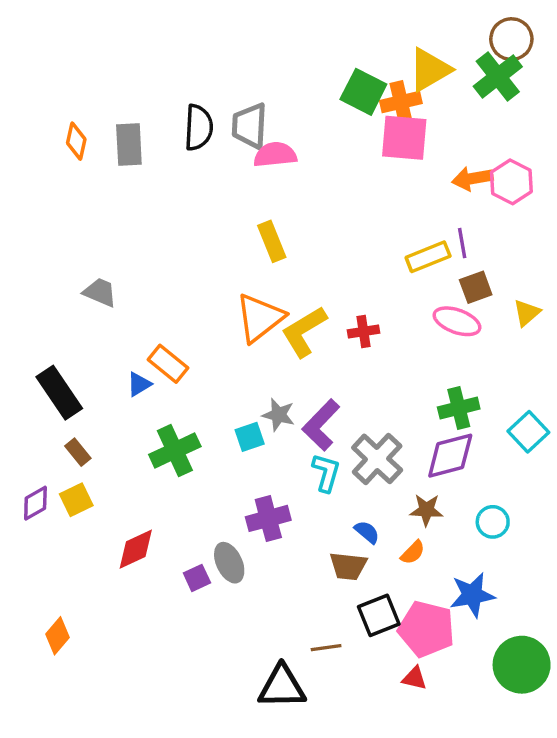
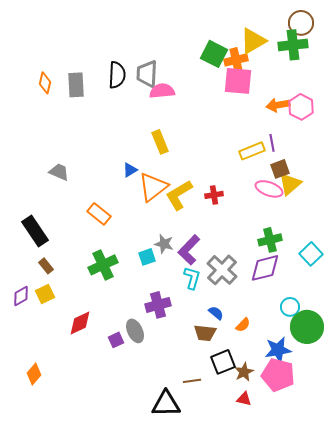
green cross: (498, 76) -> (293, 45), turned 32
yellow triangle: (527, 313) -> (290, 184), moved, size x1.4
blue triangle: (139, 384) -> (130, 170), moved
brown star: (426, 510) -> (244, 372), moved, turned -30
pink pentagon: (426, 629) -> (278, 375), moved
green circle: (522, 665) -> (307, 327), moved

